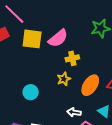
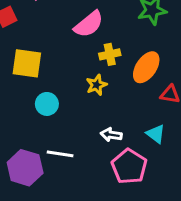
yellow square: (32, 39) -> (27, 63), moved
orange ellipse: (90, 85) -> (146, 67), moved

